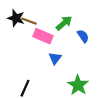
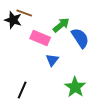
brown line: (29, 21) -> (24, 13), moved
blue semicircle: (83, 36) -> (80, 38), size x1.5

